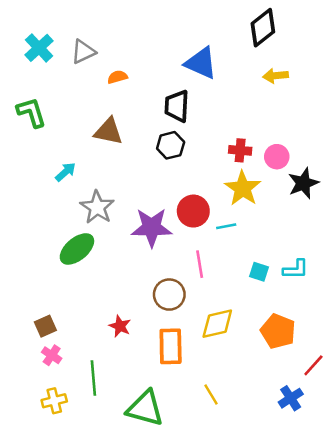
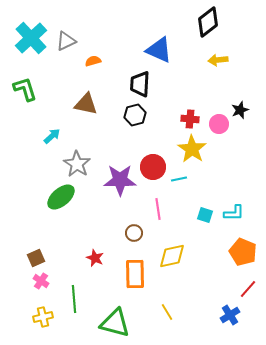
cyan cross: (39, 48) -> (31, 38), size x1.4
black star: (303, 183) -> (240, 110), moved, size x0.7
brown circle: (169, 295) -> (134, 233), size x0.7
orange pentagon: (278, 331) -> (243, 252), moved

